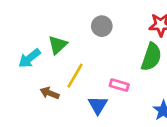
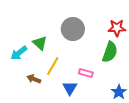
gray circle: (102, 26) -> (73, 29), size x1.5
green triangle: (58, 45) -> (40, 43), turned -35

